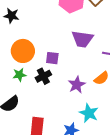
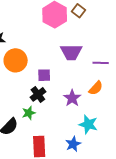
orange circle: (23, 51) -> (16, 60), moved
green star: (19, 75) -> (29, 113), moved

